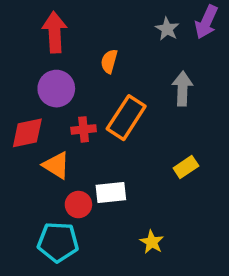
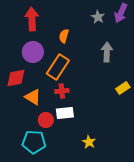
orange rectangle: (126, 118) -> (58, 67), moved
red cross: (84, 129) -> (62, 91), moved
yellow rectangle: (186, 167) -> (123, 88), moved

